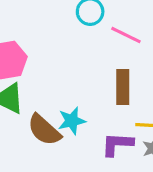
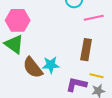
pink line: (126, 35) -> (94, 18), turned -48

